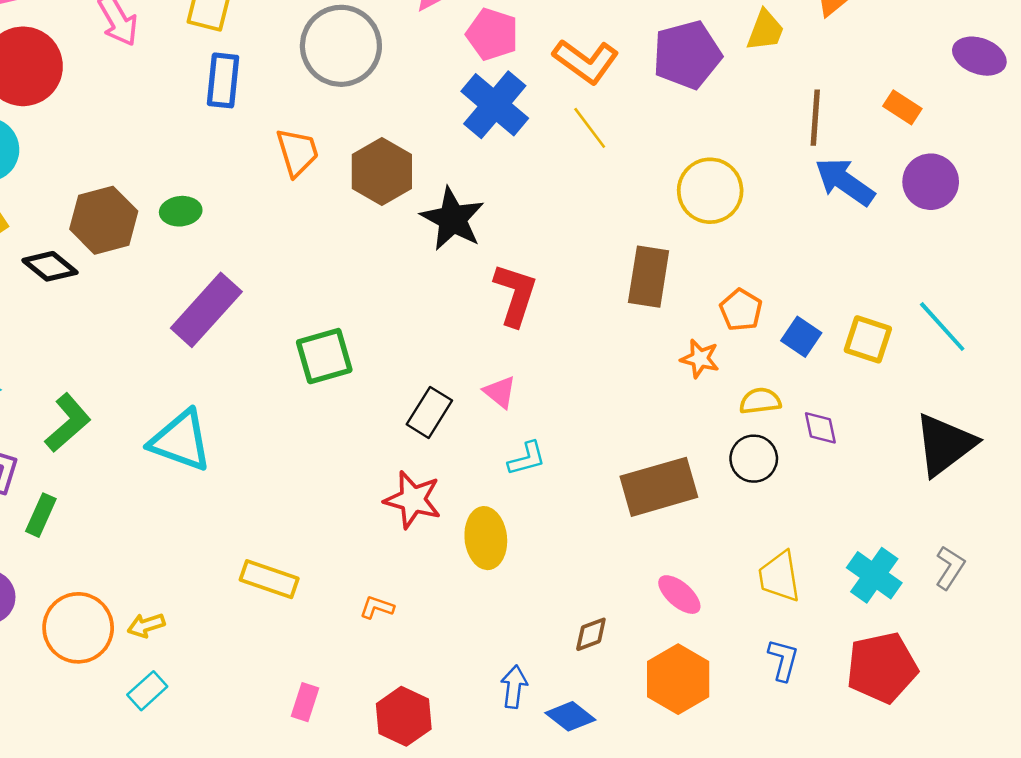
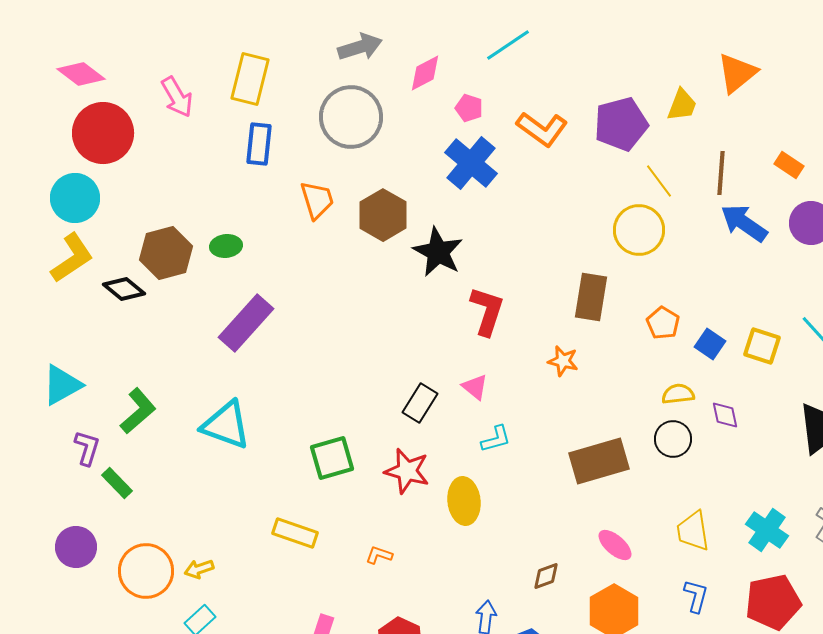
pink pentagon: (492, 34) -> (469, 108), size x0.7
yellow line: (590, 128) -> (659, 181), moved
green square: (324, 356) -> (332, 458), moved
orange star: (700, 359) -> (563, 361), moved
green rectangle: (41, 515) -> (117, 483), turned -68

